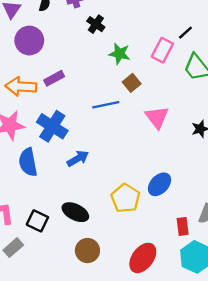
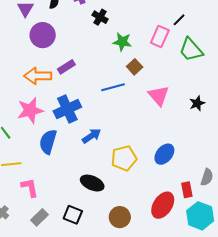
blue cross: (52, 126) -> (67, 109), turned 36
blue semicircle: (28, 162) -> (48, 142), turned 30
yellow pentagon: (125, 198) -> (124, 158), moved, turned 30
black square: (37, 221) -> (73, 215), moved
brown circle: (87, 251) -> (120, 217), moved
red ellipse: (143, 258) -> (163, 205), moved

